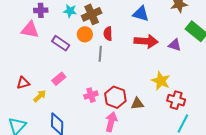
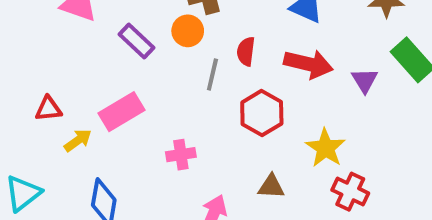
red semicircle: (108, 34) -> (246, 51), moved
purple triangle: (175, 45) -> (365, 80), turned 32
pink rectangle: (59, 79) -> (122, 112), size x1.5
red hexagon: (115, 97) -> (262, 113), moved

